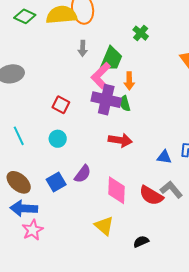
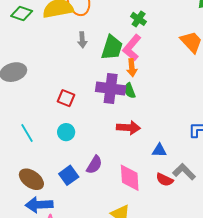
pink L-shape: (101, 76) -> (132, 48), moved
blue triangle: (164, 157) -> (159, 150), moved
red semicircle: (151, 196) -> (165, 180), size x0.7

